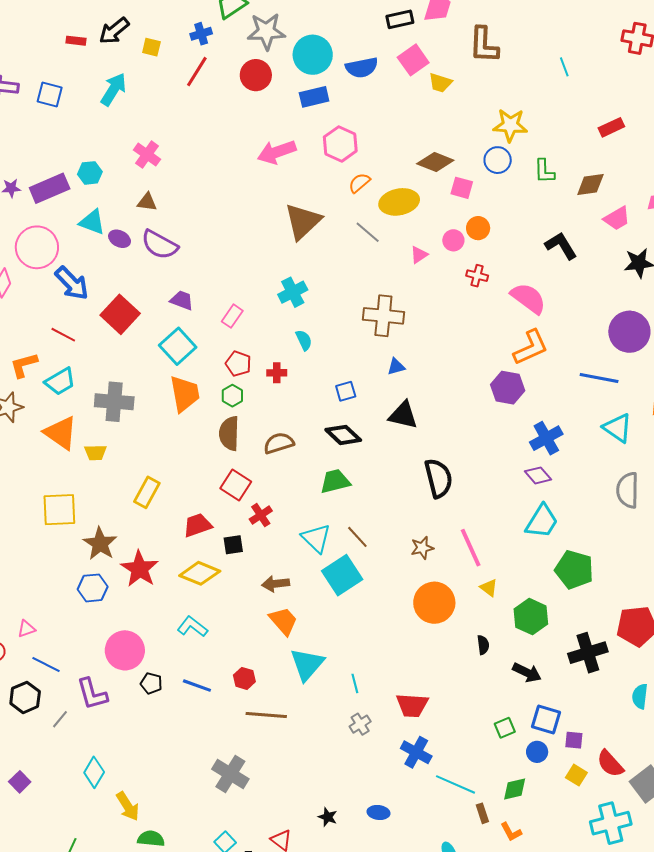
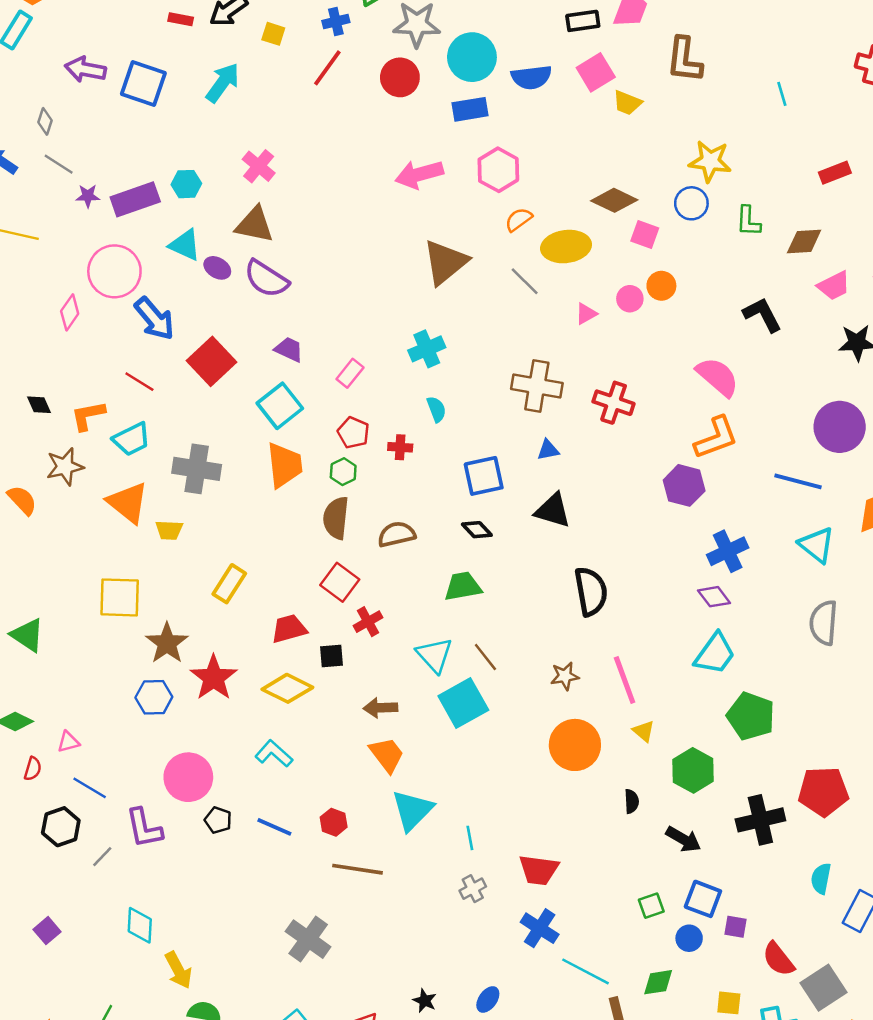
blue square: (50, 94) -> (143, 83), size x1.4
brown triangle: (147, 202) -> (255, 225), size x1.6
red cross: (477, 276) -> (614, 403), moved, size x1.5
blue square: (346, 391) -> (484, 476), size x1.6
black diamond: (343, 435) -> (477, 530), size x0.7
cyan diamond: (94, 772) -> (140, 925), turned -32
yellow square: (576, 775) -> (729, 1003), moved, turned -30
blue ellipse: (379, 812) -> (488, 999), turned -65

